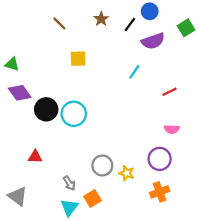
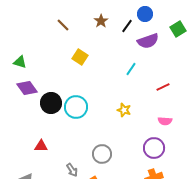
yellow square: (78, 59) -> (80, 57), turned 35
yellow star: (127, 173) -> (124, 110), moved

